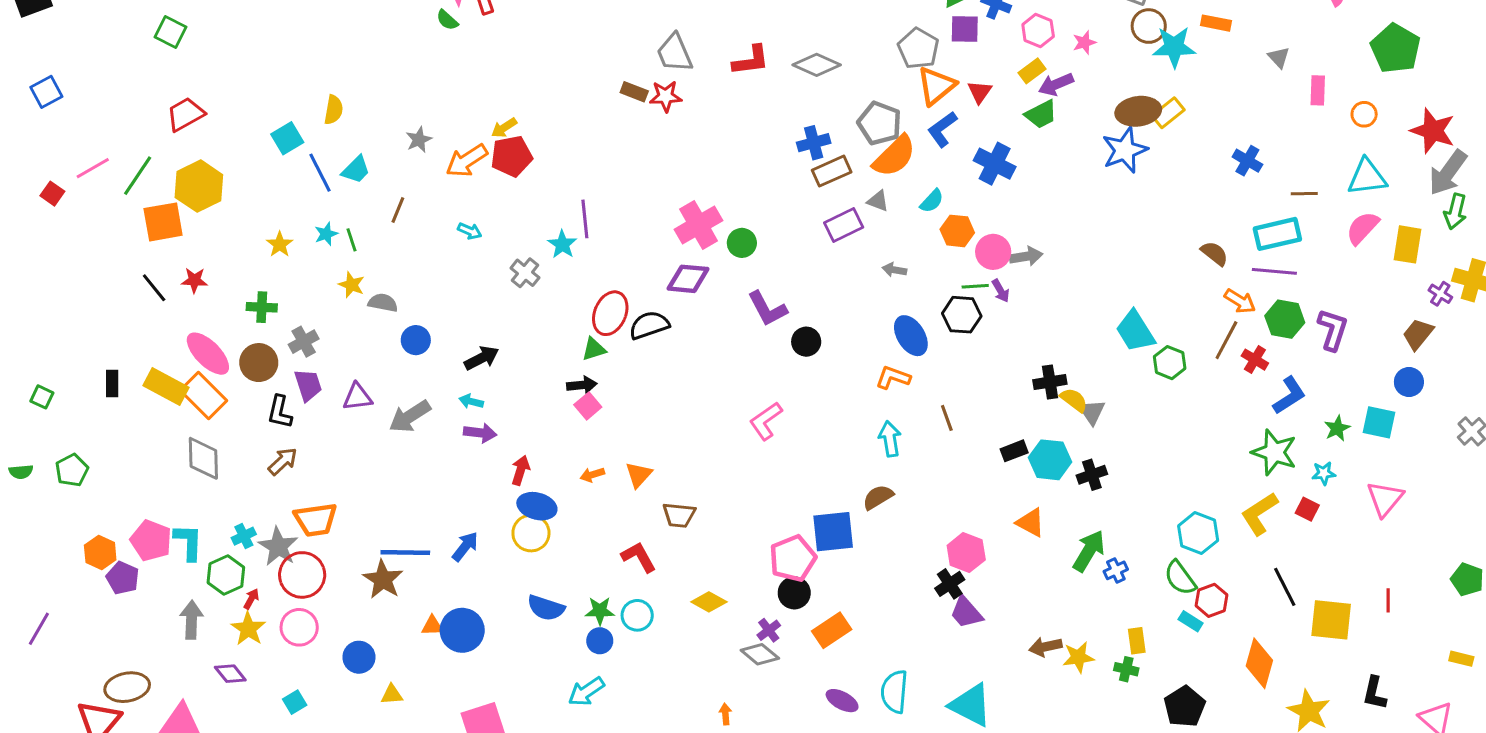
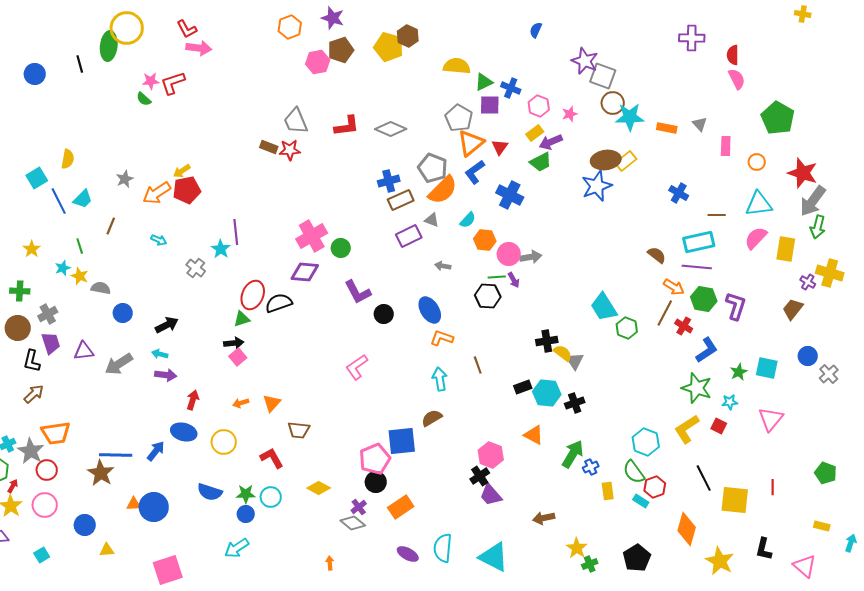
orange rectangle: (1216, 23) -> (667, 128), moved
cyan star: (326, 234) -> (63, 268), moved
blue ellipse: (911, 336) -> (430, 310), moved
blue circle: (1409, 382) -> (808, 356), moved
blue ellipse: (537, 506) -> (184, 432), moved
yellow circle: (531, 533) -> (224, 442), moved
red circle: (302, 575) -> (47, 470), size x0.7
yellow rectangle: (1137, 641) -> (608, 491), moved
yellow star: (1078, 657) -> (577, 548), moved, turned -30
green cross: (1126, 669) -> (590, 564), moved, turned -35

